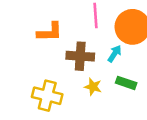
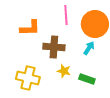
cyan arrow: (115, 54) -> (89, 48), moved
green rectangle: (126, 83) -> (87, 79), moved

